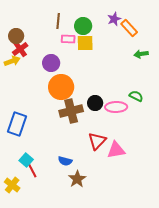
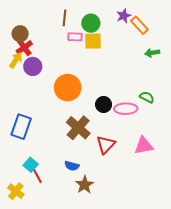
yellow arrow: (12, 61) -> (16, 60), turned -35
purple circle: (51, 63) -> (33, 66), moved
brown cross: (71, 111) -> (78, 128), moved, turned -35
pink triangle: (116, 150) -> (144, 146), moved

